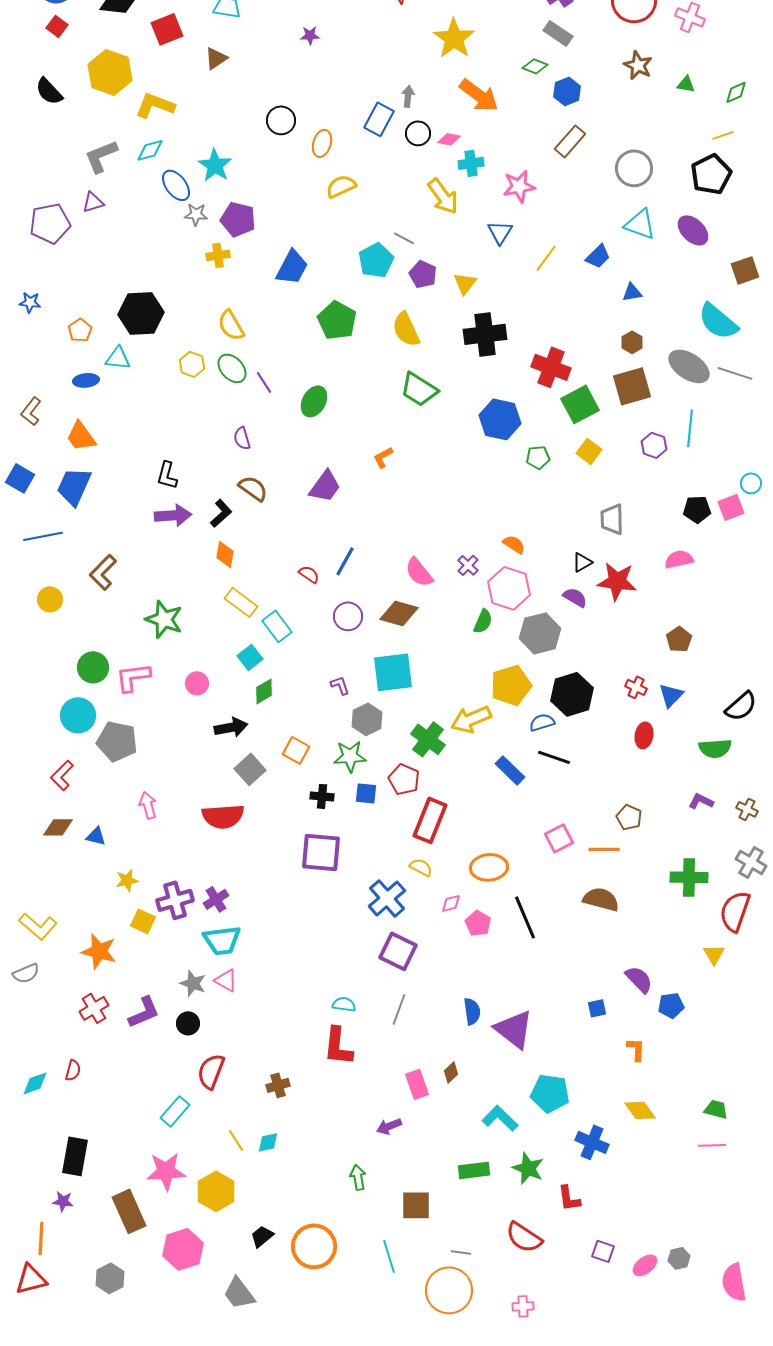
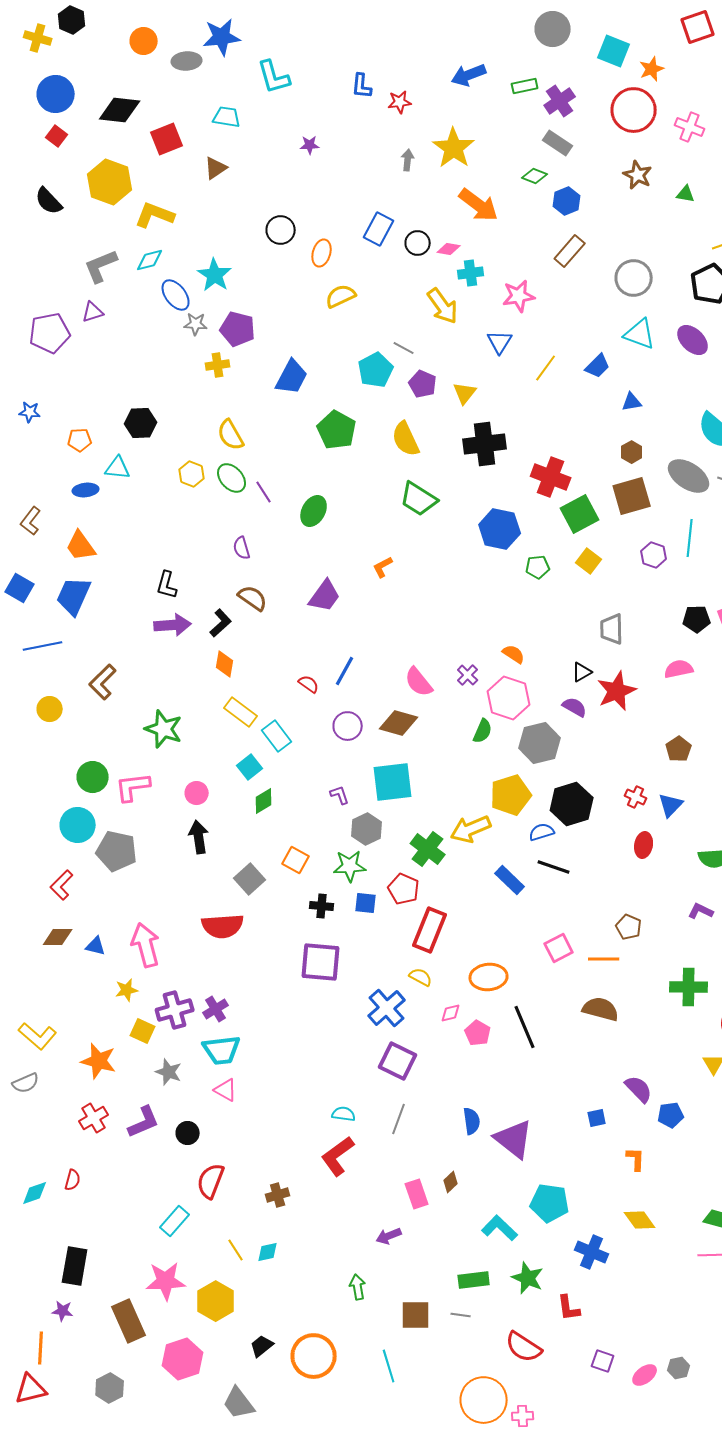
gray arrow: (408, 96) -> (408, 160), moved
black hexagon: (141, 313) -> (141, 423), size x0.7
orange pentagon: (80, 330) -> (80, 440), turned 30
red star: (617, 581) -> (617, 691), turned -30
black arrow: (231, 727) -> (199, 837), moved, turned -88
pink arrow: (148, 805) -> (146, 945), moved, size x1.6
gray star: (193, 983) -> (169, 1072), moved
red L-shape: (338, 1046) -> (338, 1156), turned 48
gray line: (461, 1252) -> (461, 1315), moved
orange circle: (449, 1290) -> (484, 1400), moved

